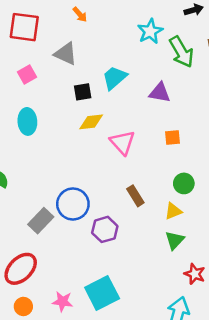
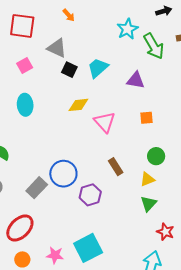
black square: (83, 92) -> (69, 70), moved, turned 35

